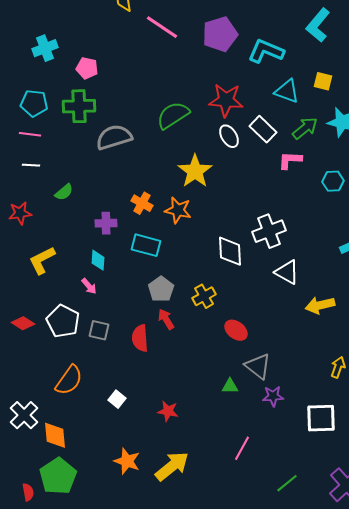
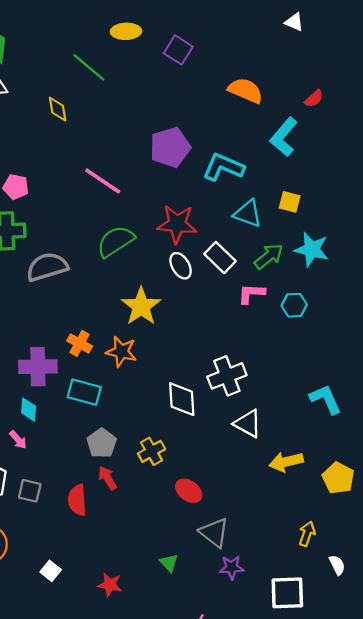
pink line: (162, 27) -> (103, 181), moved
cyan hexagon: (333, 181) -> (294, 305), moved
purple cross: (106, 223) -> (38, 367), size x1.5
green triangle: (230, 386) -> (169, 563), moved, turned 48

